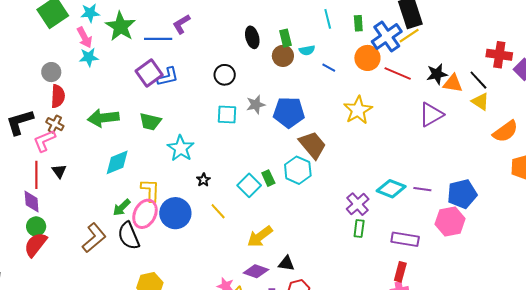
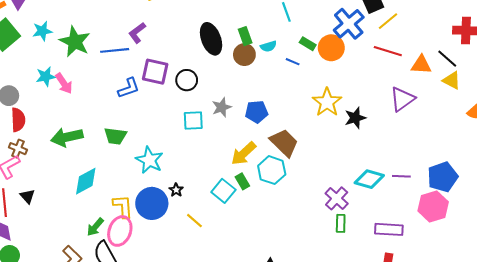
green rectangle: (358, 23) -> (308, 44), moved, turned -49
yellow line: (409, 36) -> (388, 21), moved
pink arrow: (85, 37) -> (64, 83), moved
black ellipse: (252, 37) -> (211, 39), size x1.4
purple square: (149, 73) -> (155, 72), moved, turned -36
red line: (398, 73) -> (388, 51), moved
black star: (437, 74) -> (355, 118), moved
blue pentagon: (289, 112) -> (257, 112), size x0.7
blue circle: (175, 213) -> (152, 203), moved
yellow arrow: (260, 236) -> (244, 154), moved

